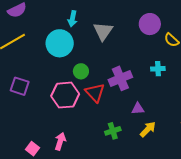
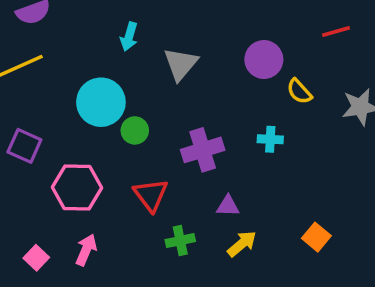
cyan circle: (60, 43) -> (101, 102), moved
red triangle: (95, 93) -> (151, 195), moved
pink hexagon: (65, 95) -> (77, 187), moved

